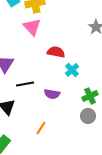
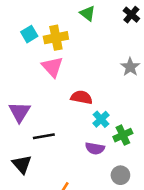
purple semicircle: (52, 94) -> (95, 148), moved
green cross: (90, 96) -> (123, 135), moved

